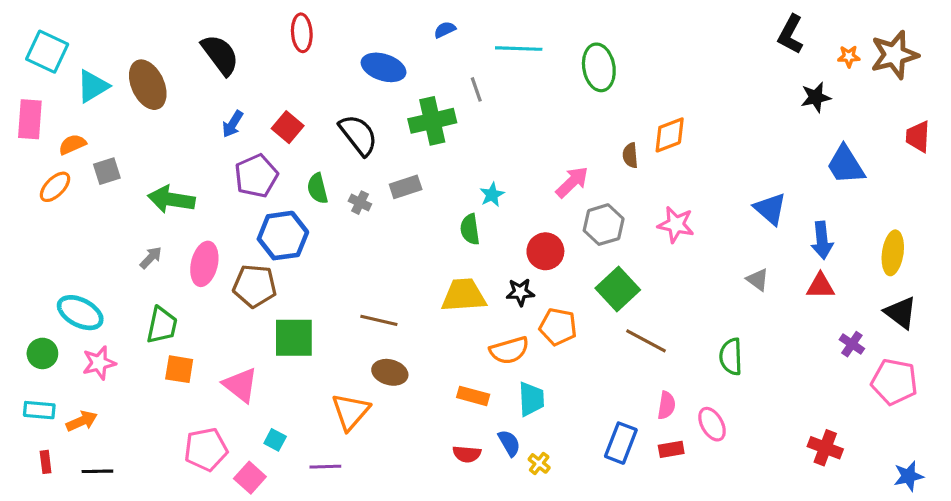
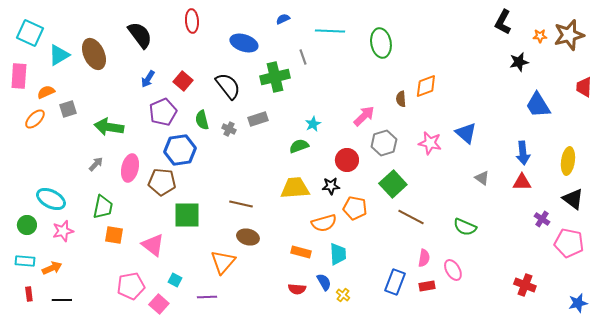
blue triangle: (770, 209) -> (466, 133), moved
green semicircle: (470, 229) -> (299, 146), turned 78
green semicircle: (731, 357) -> (465, 227), turned -65

